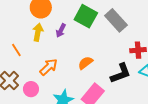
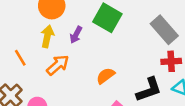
gray rectangle: (116, 20) -> (164, 30), moved
orange arrow: (49, 67) -> (58, 65), moved

